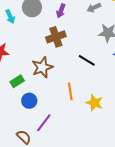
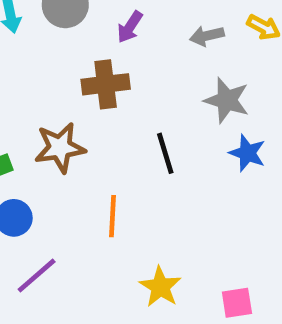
black line: (87, 60) -> (165, 153), turned 30
yellow star: (94, 103) -> (160, 287), moved

